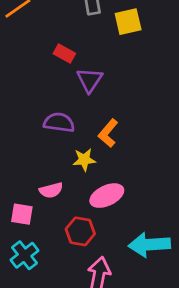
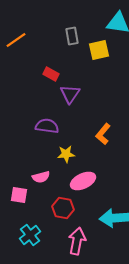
orange L-shape: (108, 133) -> (103, 134), moved
cyan cross: (25, 255) -> (30, 235), moved

